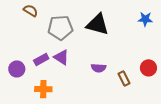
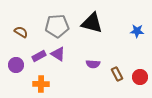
brown semicircle: (31, 11) -> (21, 32), moved
blue star: (145, 19) -> (137, 31), moved
red circle: (148, 68) -> (140, 77), moved

